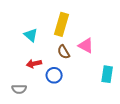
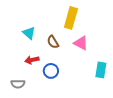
yellow rectangle: (62, 24) -> (71, 18), moved
brown semicircle: (64, 52) -> (53, 42), moved

